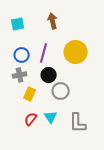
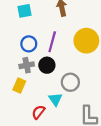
black circle: (49, 75) -> (47, 65), moved
yellow rectangle: (30, 94) -> (19, 85), moved
cyan triangle: (51, 117) -> (55, 99), moved

